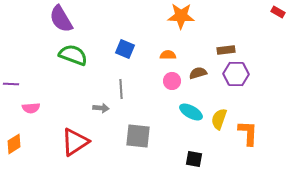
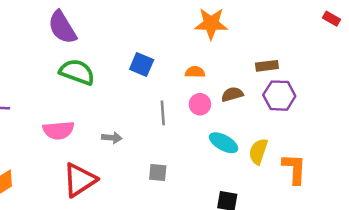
gray line: (121, 89) -> (163, 113), moved
pink semicircle: (31, 108) -> (58, 130), moved, size x1.4
gray square: (138, 136) -> (158, 172), size x0.6

